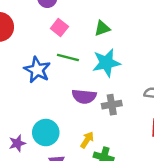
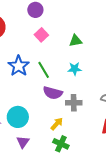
green line: (68, 58) -> (44, 70), moved, turned 36
cyan star: (106, 63) -> (75, 69), size x0.6
yellow arrow: (87, 140) -> (57, 124), moved

